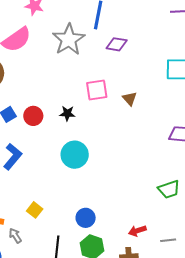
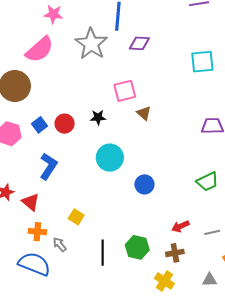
brown triangle: (130, 99) -> (144, 113), moved
blue circle: (86, 218) -> (144, 184), moved

